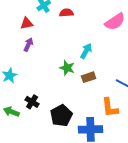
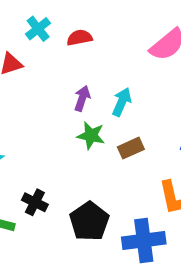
purple arrow: (28, 45) -> (82, 98), moved

